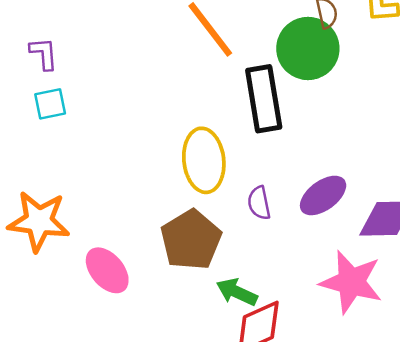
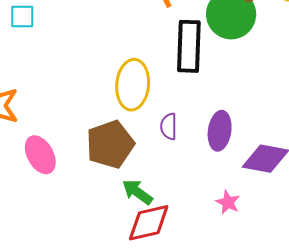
purple ellipse: (323, 195) -> (220, 131), turned -57
pink star: (351, 282) -> (228, 202), size x0.5

